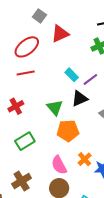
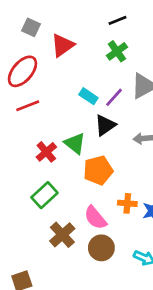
red cross: (16, 106) -> (46, 152), moved
orange cross: (85, 159) -> (127, 203), turned -32
brown cross: (22, 181) -> (62, 235), moved

